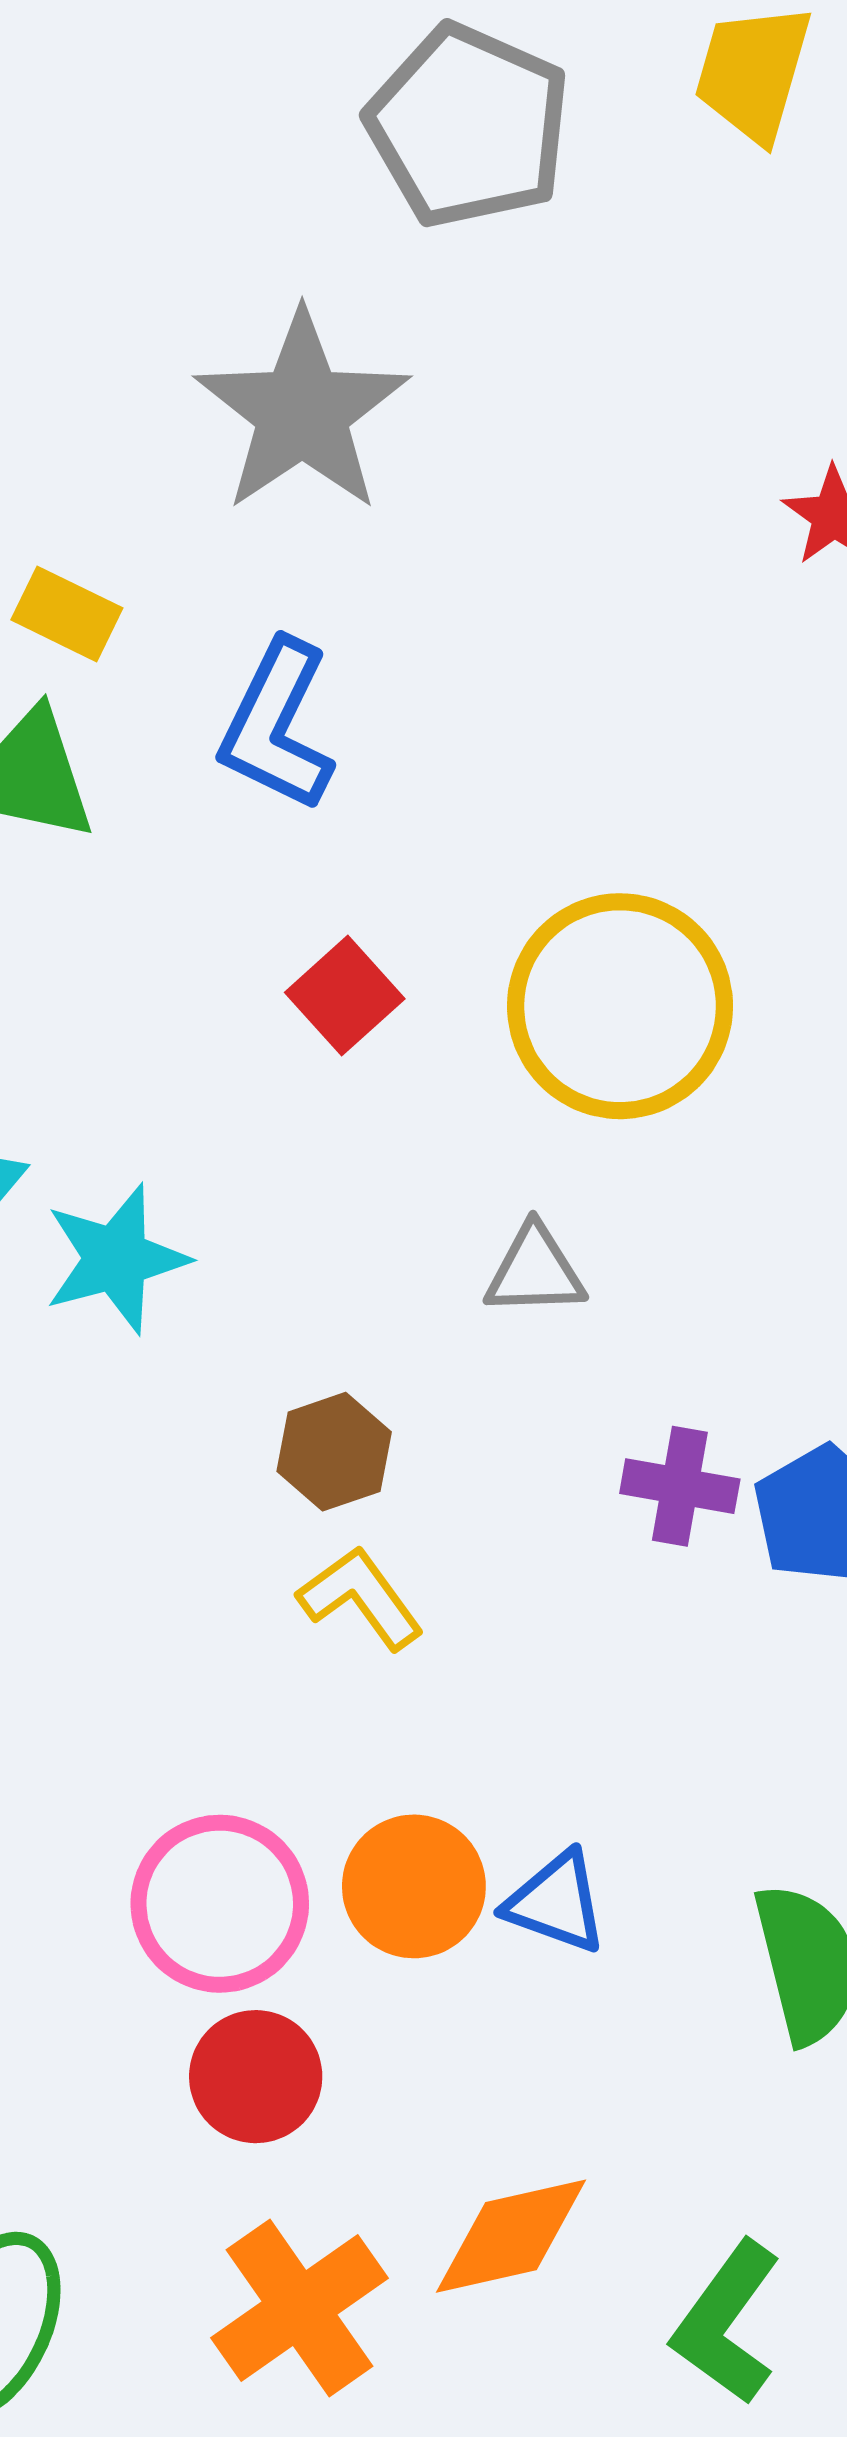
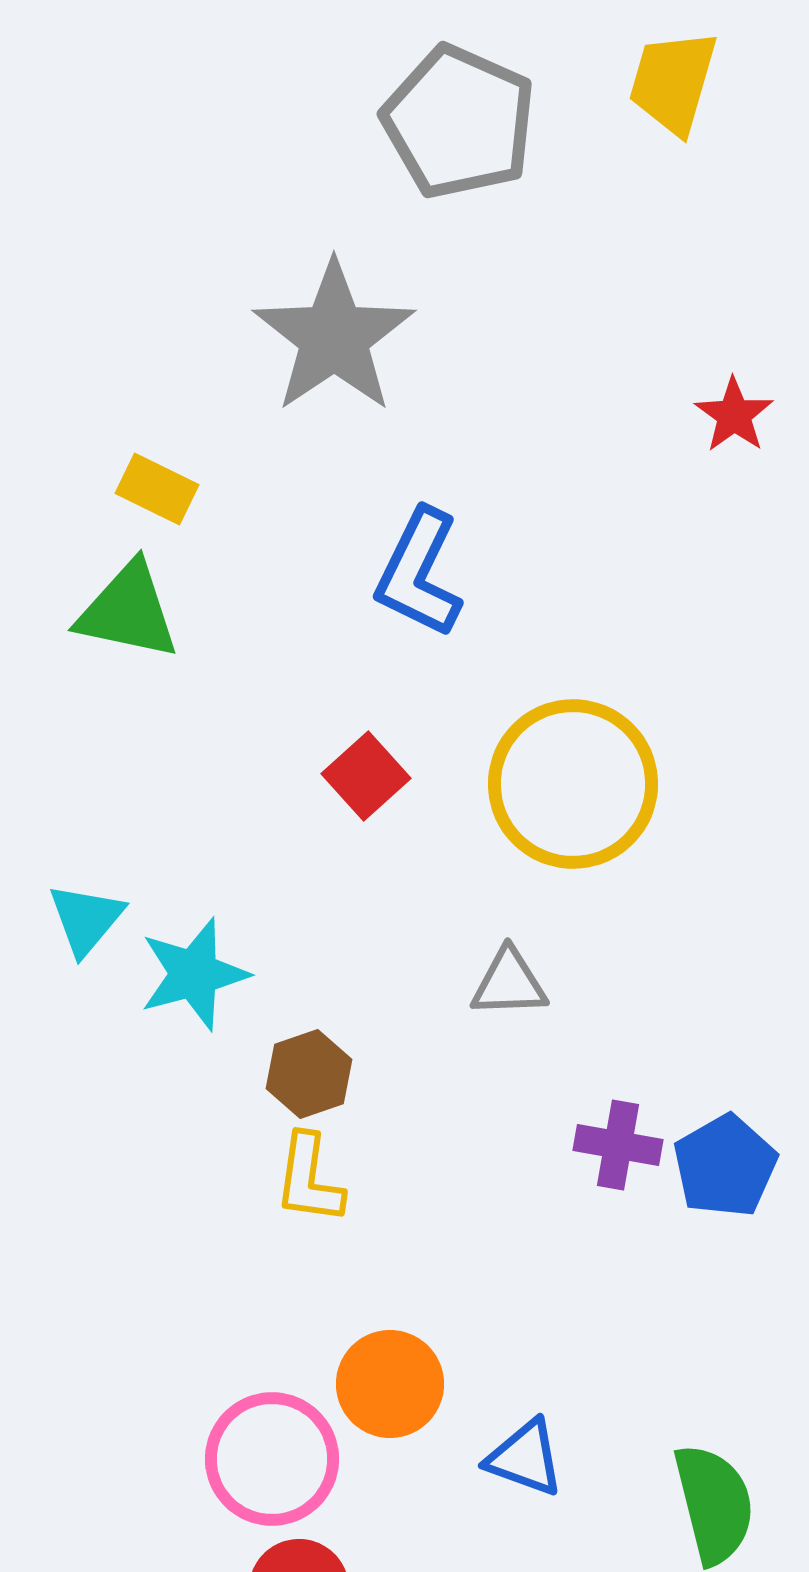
blue L-shape: (277, 726) -> (419, 573), moved
brown hexagon: (334, 1452) -> (309, 1074), moved
yellow L-shape: (361, 1598) -> (309, 1179), moved, turned -136
orange circle: (414, 1886) -> (390, 1384), moved

